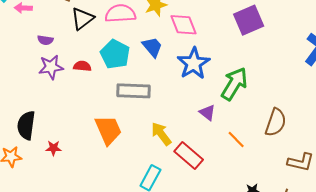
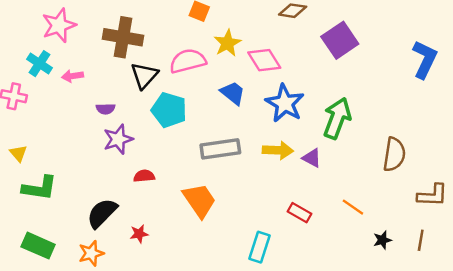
cyan pentagon: (115, 54) -> (169, 110), moved
red semicircle: (82, 66) -> (144, 176), moved
black semicircle: (26, 125) -> (102, 213), turned 48
yellow arrow: (161, 134) -> (278, 150), moved, turned 140
orange line: (236, 140) -> (353, 207), moved
red rectangle: (189, 156) -> (299, 213), size x0.7

